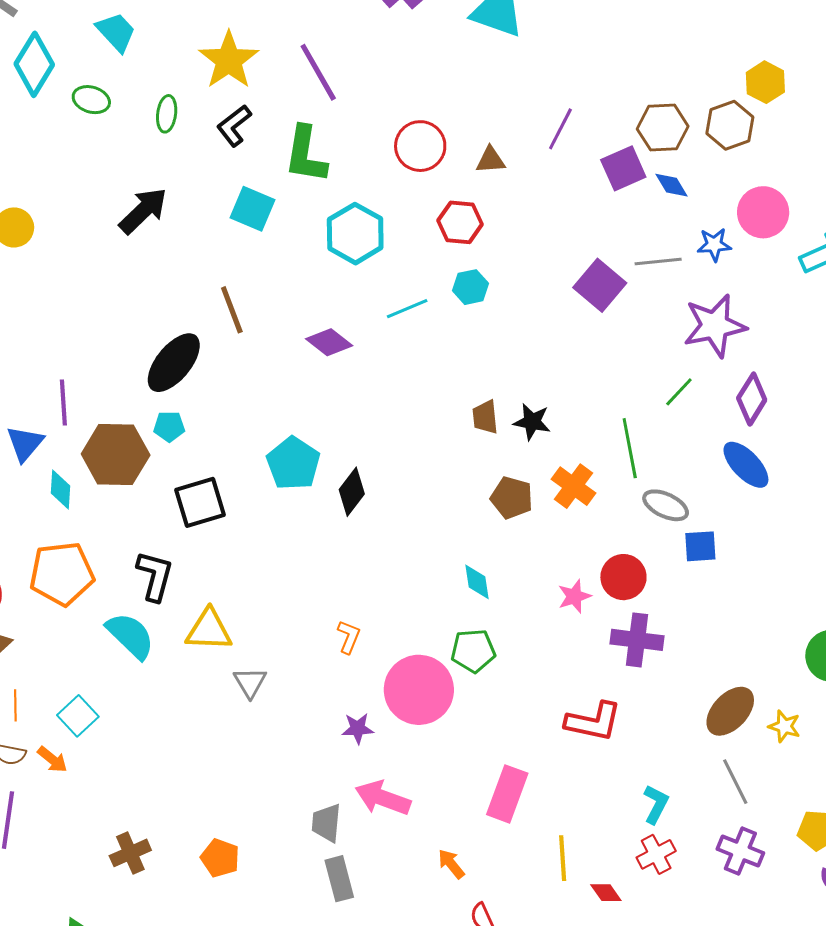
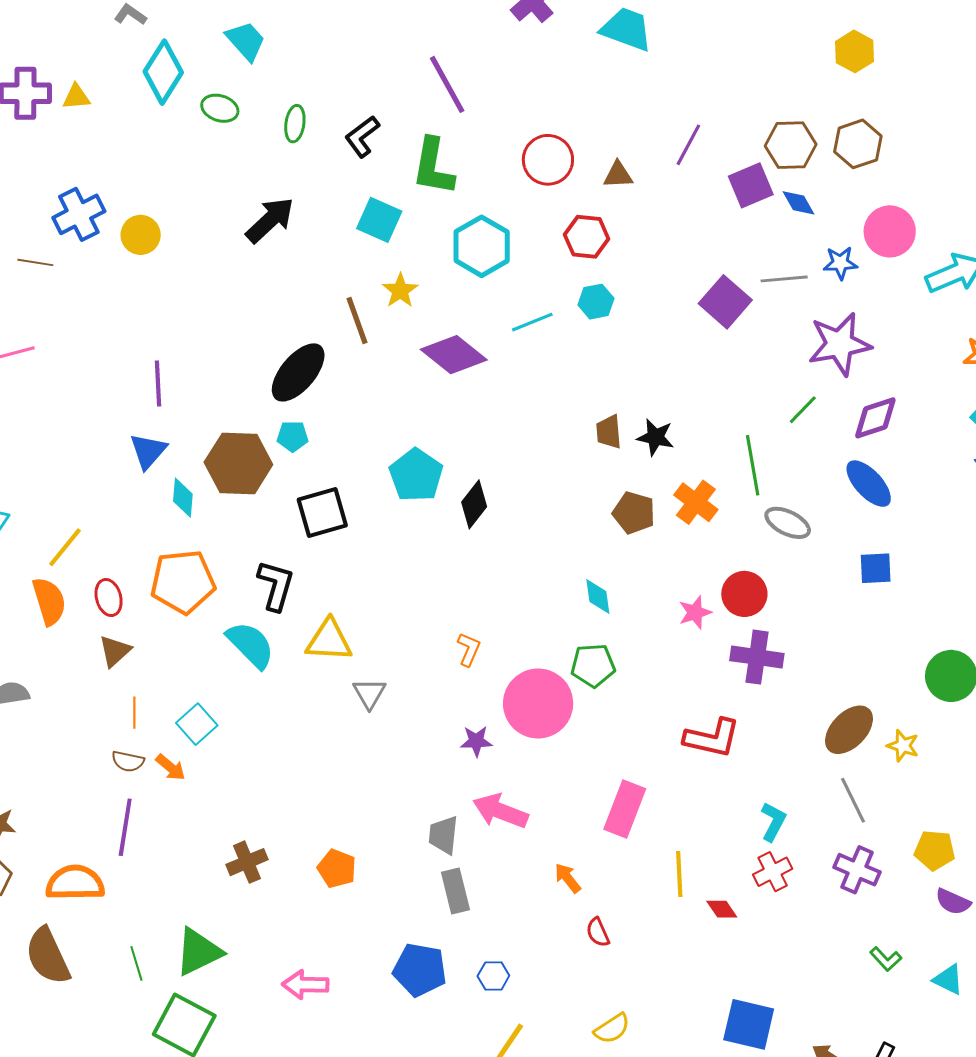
yellow star: (229, 60) -> (400, 291), moved, size x0.6
yellow hexagon: (765, 82) -> (855, 51), moved
purple diamond: (329, 342) -> (454, 355), size x1.4
purple diamond: (752, 399) -> (875, 418), turned 39
purple line: (63, 403) -> (158, 383), moved
blue square: (700, 546) -> (876, 568), moved

